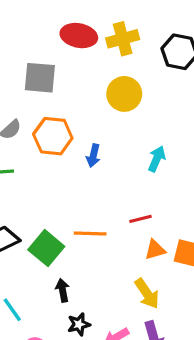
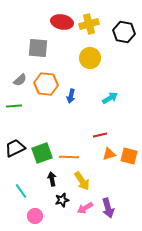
cyan arrow: (157, 159) -> (110, 98), turned 35
orange line: (90, 233) -> (69, 157), moved
green square: (46, 248) -> (42, 153), turned 30
yellow arrow: (147, 294) -> (82, 181), moved

